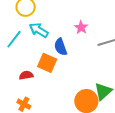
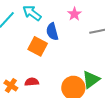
red semicircle: (26, 75) -> (32, 82), moved

